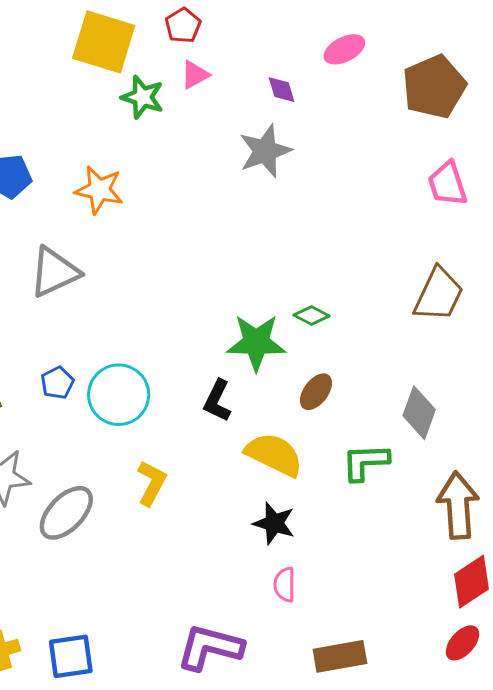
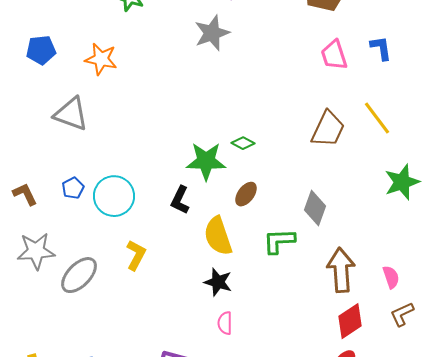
gray triangle: (54, 272) -> (71, 114), turned 45
yellow semicircle: (274, 455) -> (218, 236), turned -135

